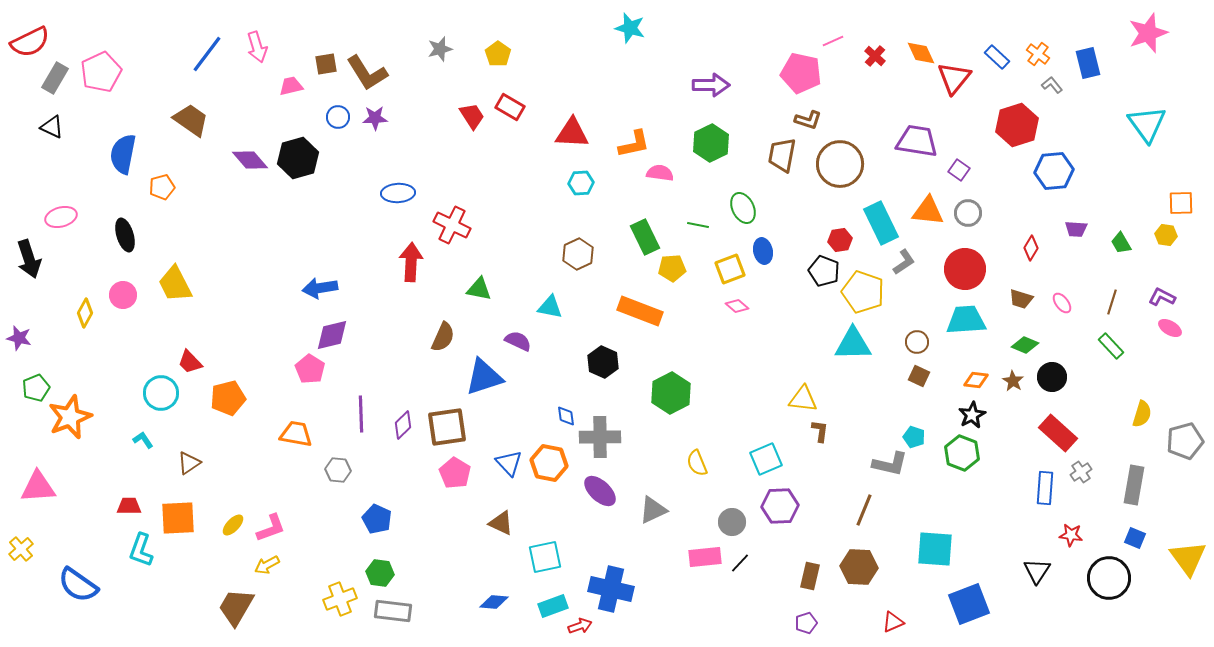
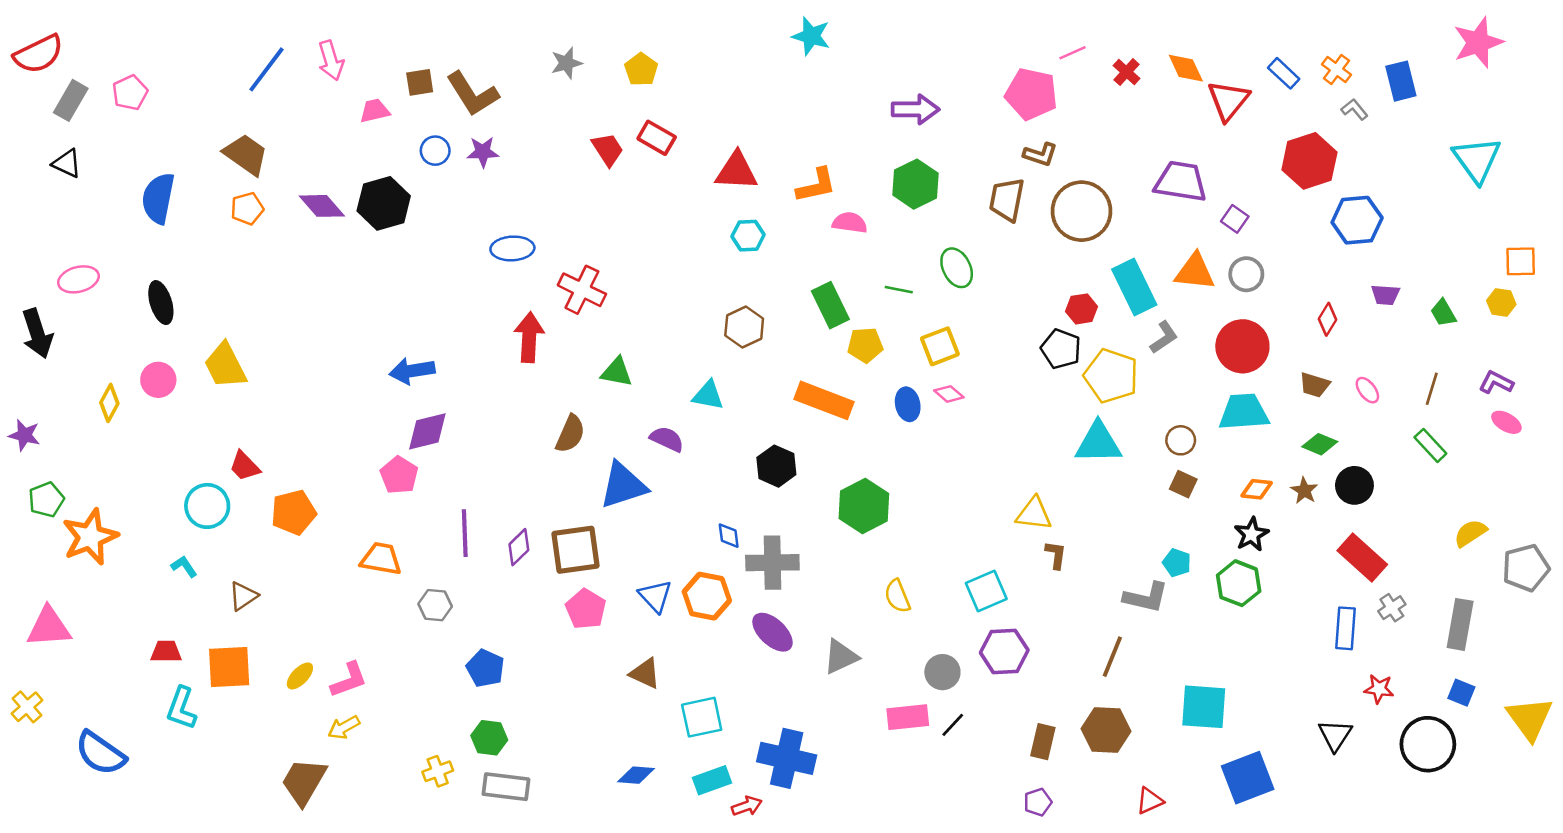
pink pentagon: (101, 72) -> (130, 93), size x0.7
orange pentagon: (162, 187) -> (247, 209), moved
blue ellipse: (763, 251) -> (908, 404), moved
yellow semicircle: (1142, 414) -> (1470, 533), turned -140
yellow cross: (340, 599) -> (438, 771), size x0.7

